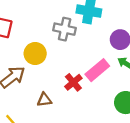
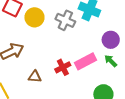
yellow circle: (35, 54) -> (34, 17), moved

